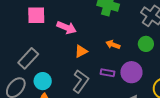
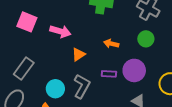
pink square: (36, 15) -> (27, 22), turned 30
cyan circle: (43, 81) -> (55, 89), moved

